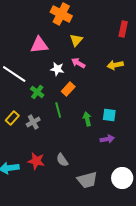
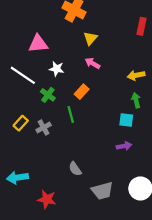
pink triangle: (39, 45) -> (38, 44), moved
yellow arrow: (115, 65) -> (136, 75), moved
white star: (57, 69) -> (57, 69), moved
green arrow: (87, 119) -> (136, 100), moved
red star: (36, 161) -> (47, 199), moved

